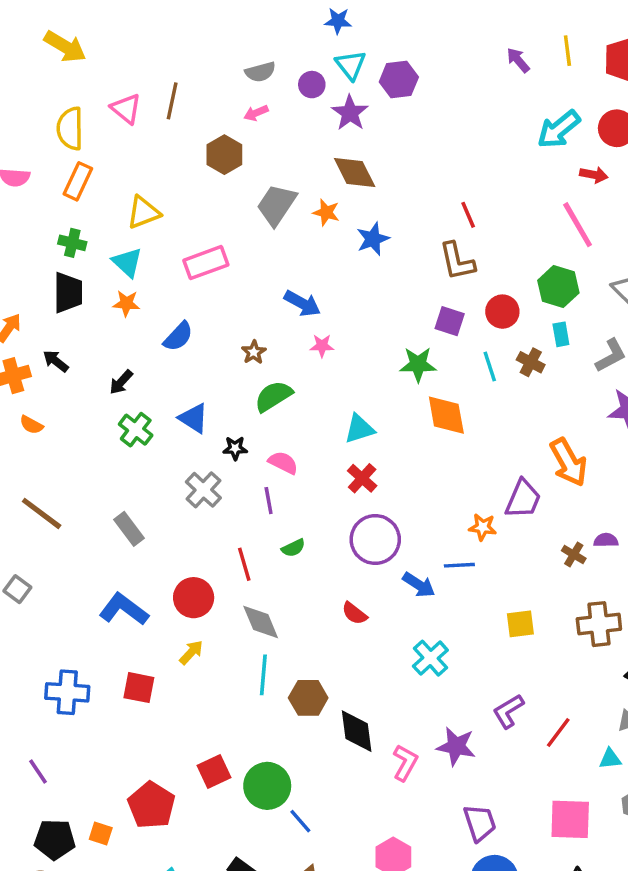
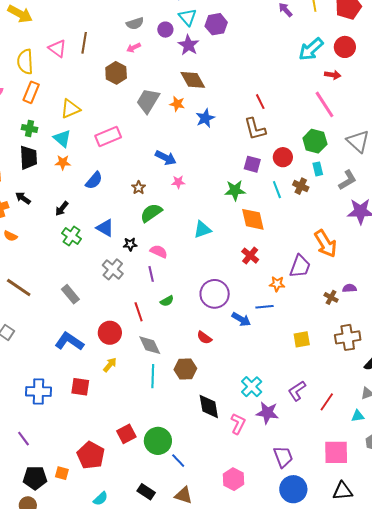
red cross: (362, 478) -> (250, 256), moved
cyan cross: (430, 658) -> (252, 387), moved
brown hexagon: (308, 698) -> (185, 369), moved

